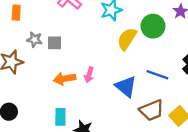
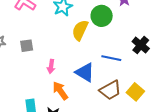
gray square: (54, 43) -> (27, 46), moved
orange arrow: (64, 79) -> (60, 91), moved, turned 72

